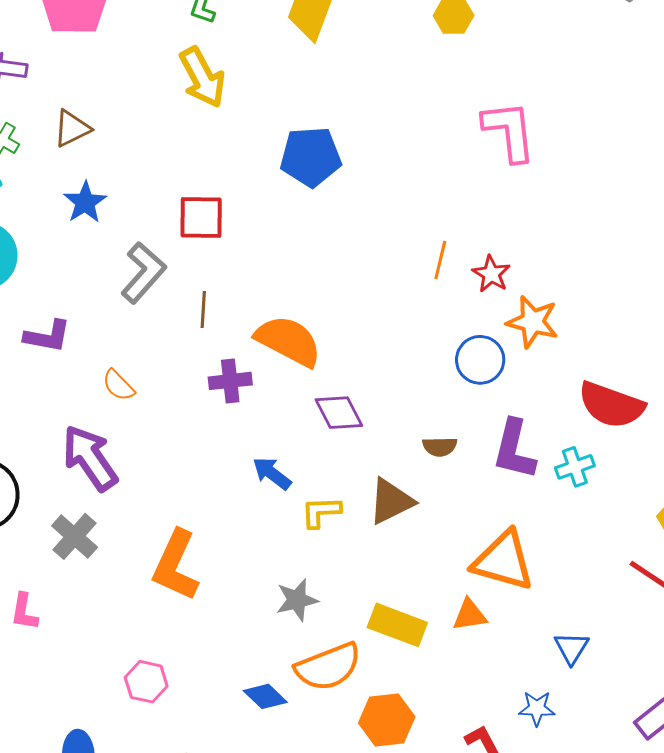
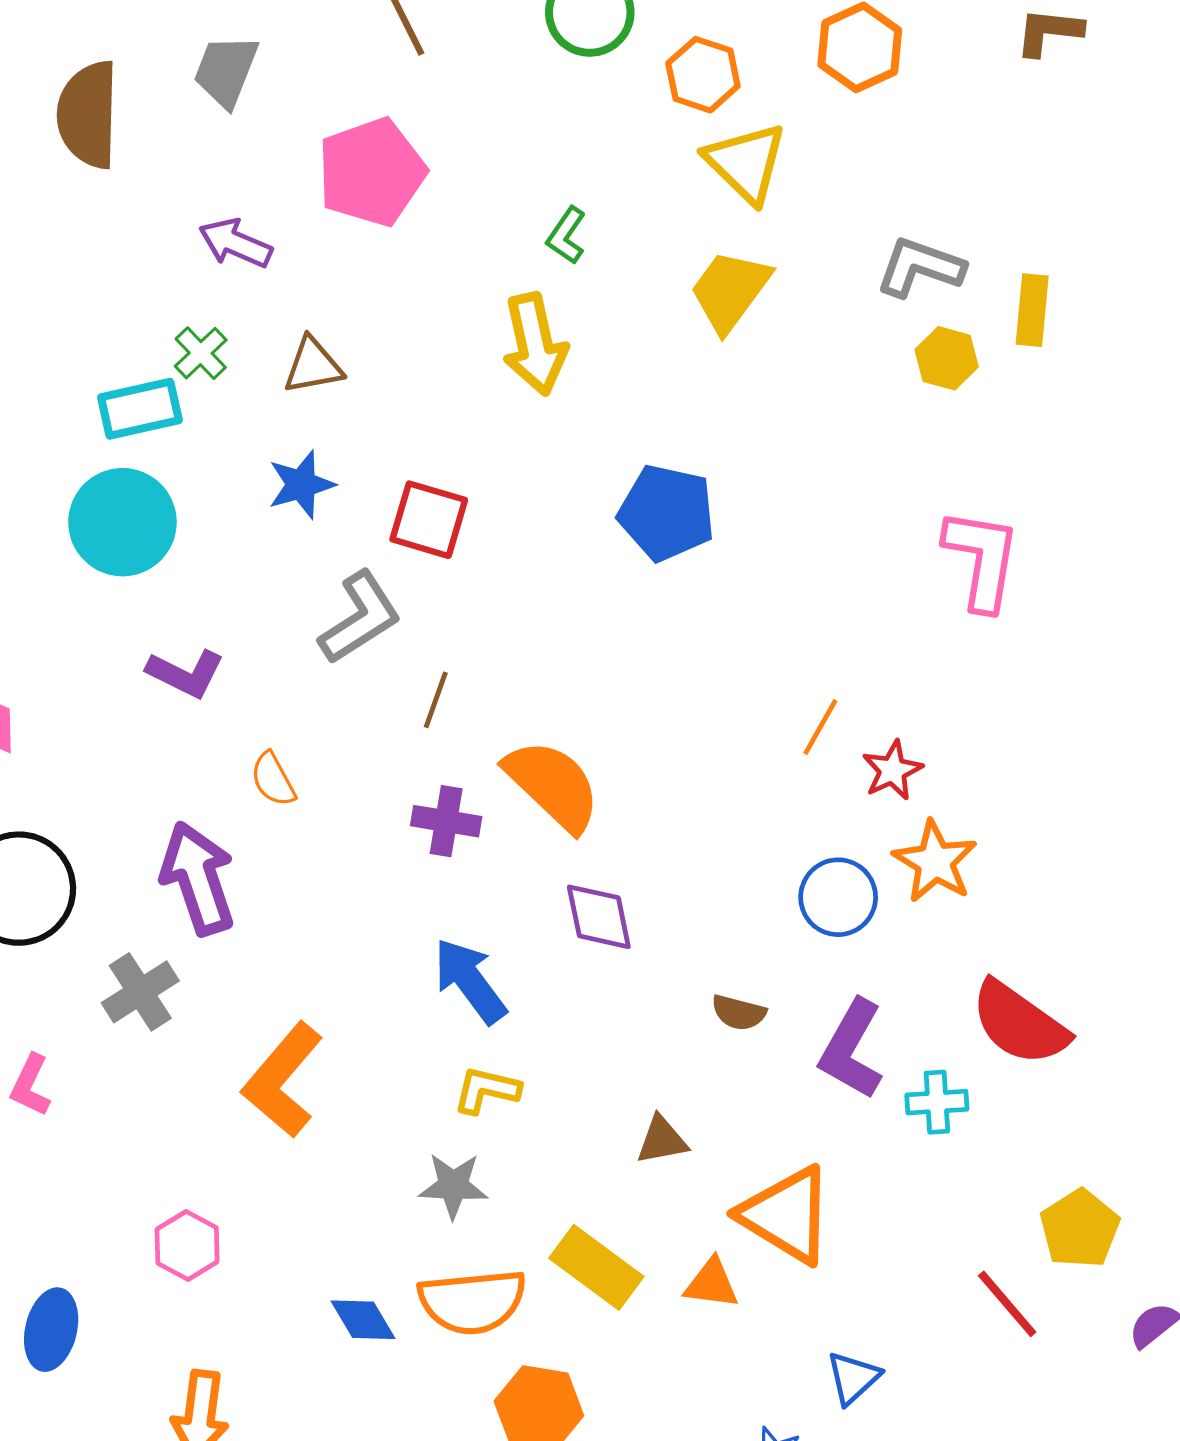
red square: (201, 218) -> (429, 520), moved
blue arrow: (272, 473) -> (470, 981), size x1.4
brown triangle: (391, 501) -> (662, 1140), moved, size x0.7
yellow L-shape: (321, 512) -> (486, 1090), moved

